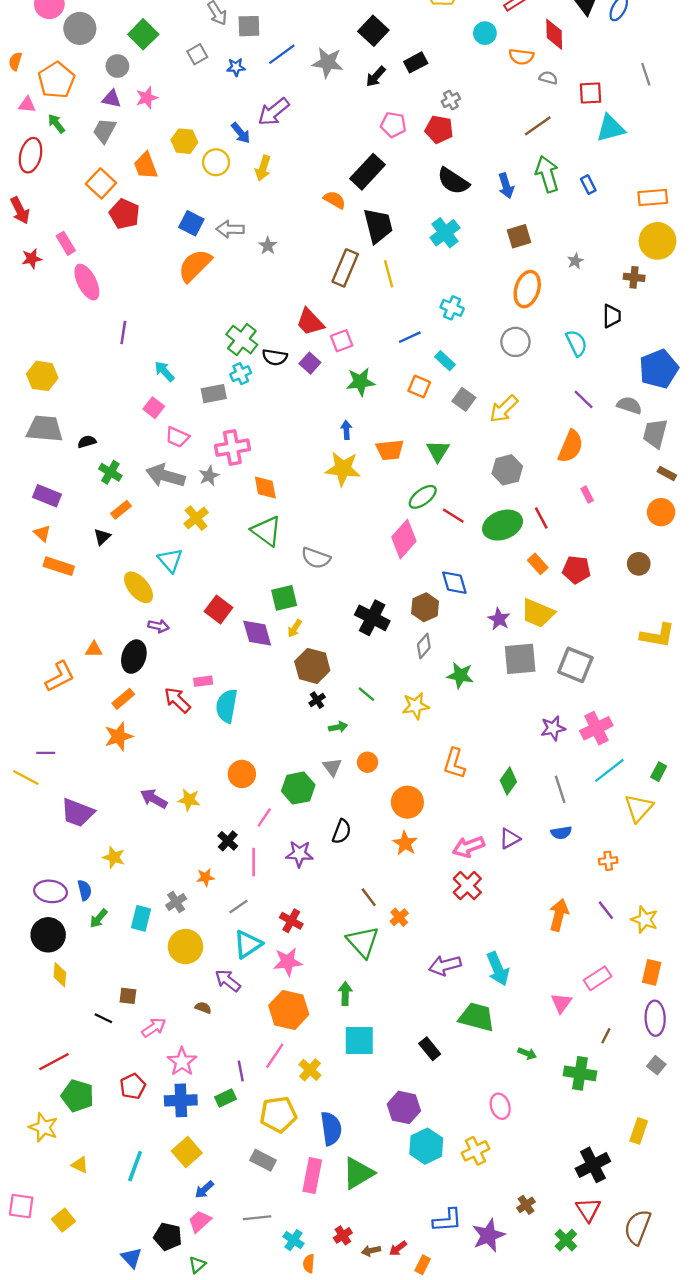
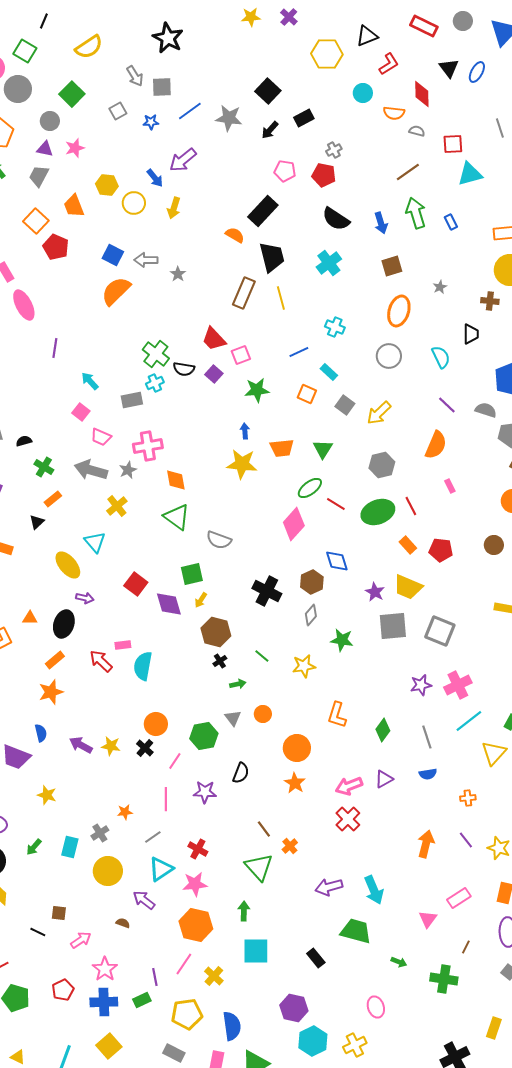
black cross: (228, 841) -> (145, 748), moved
blue semicircle: (85, 890) -> (41, 733), moved

